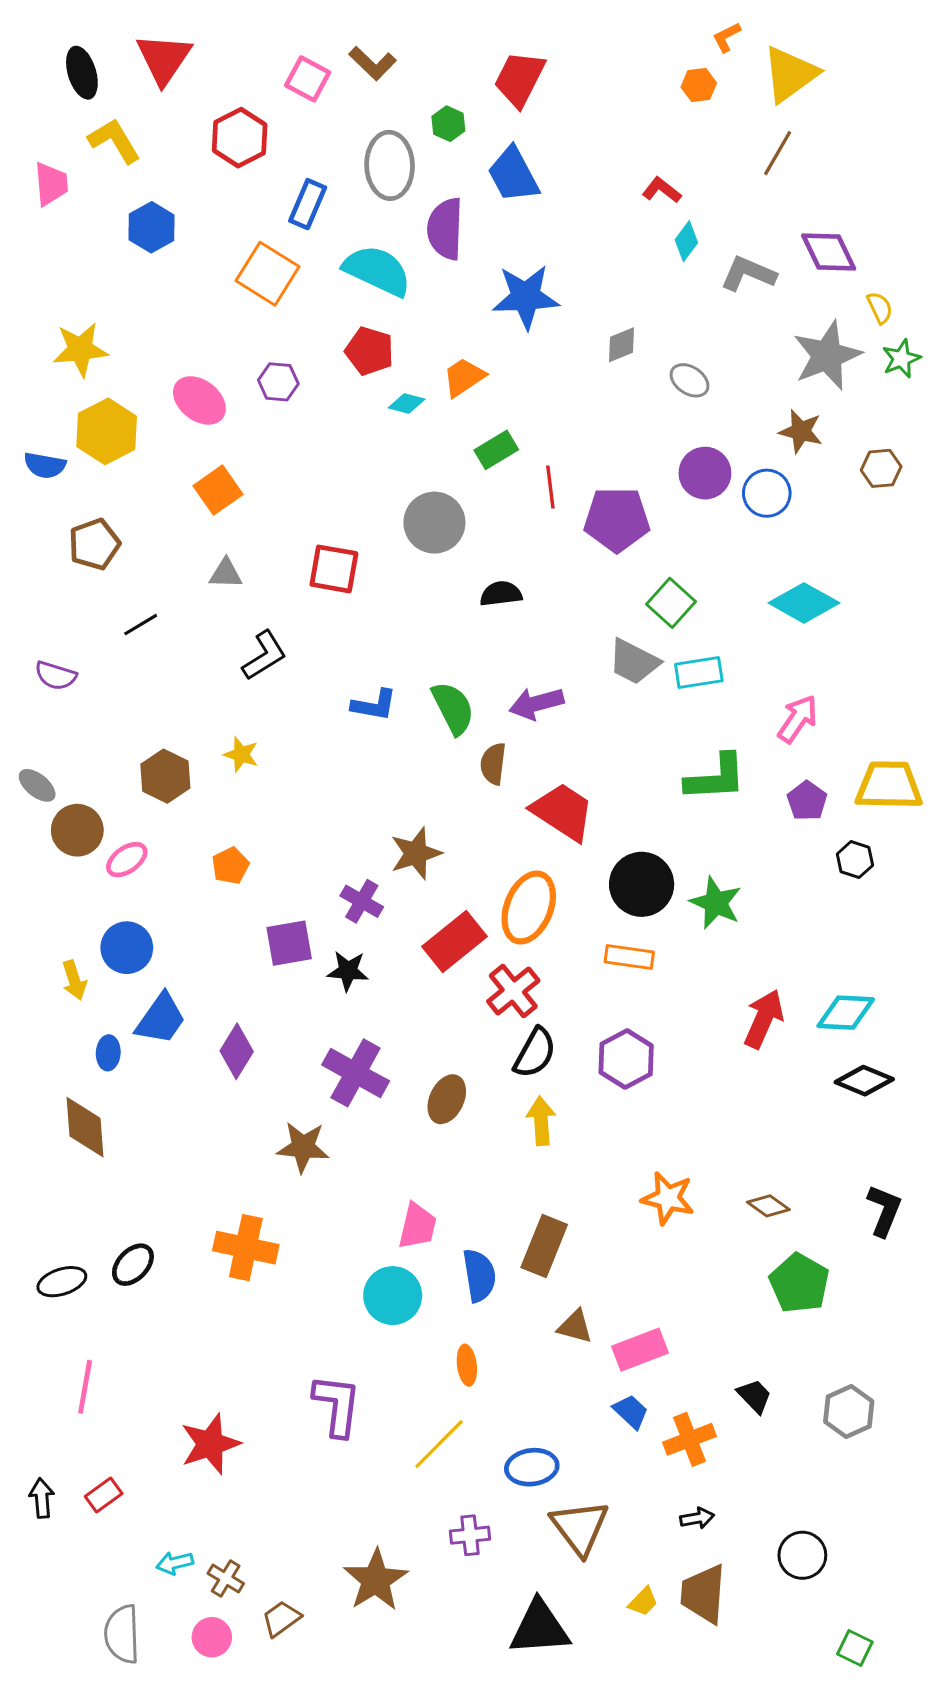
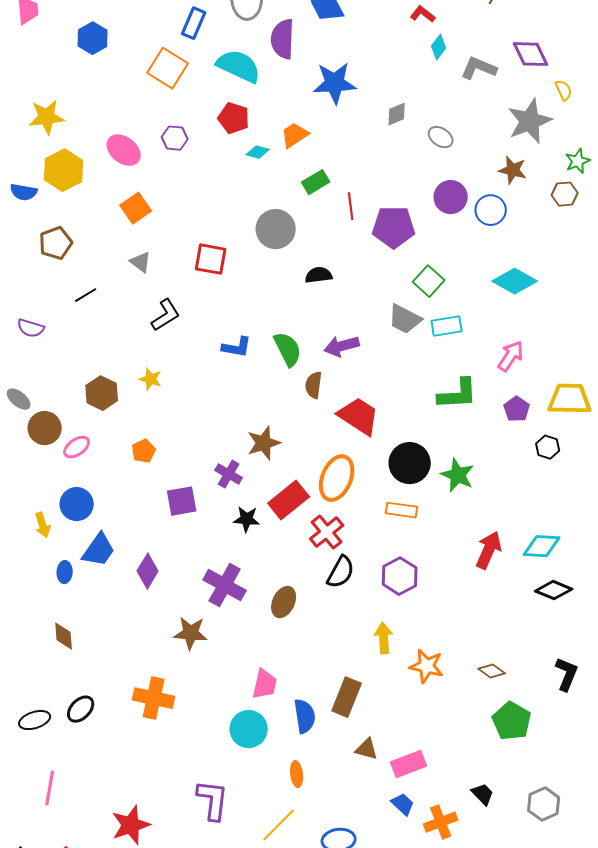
green star: (901, 359) -> (578, 161), moved
gray triangle: (226, 574) -> (141, 262), turned 35
black star: (348, 971) -> (247, 519), moved
yellow arrow: (541, 1121) -> (384, 638), moved
brown diamond: (85, 1127) -> (64, 636), moved, size x0.7

